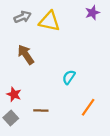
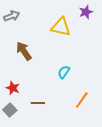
gray arrow: (23, 17) -> (12, 16), moved
yellow triangle: (49, 21) -> (61, 27), moved

